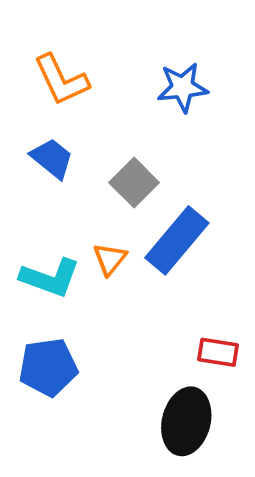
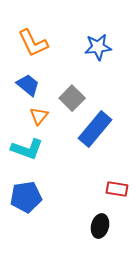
orange triangle: (110, 259) -> (39, 116), moved
black ellipse: (186, 421) -> (100, 226), size x0.7

